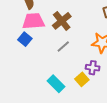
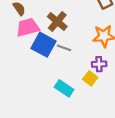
blue square: (25, 39) -> (44, 45), moved, size x1.6
gray line: (63, 46) -> (64, 48), turned 72

